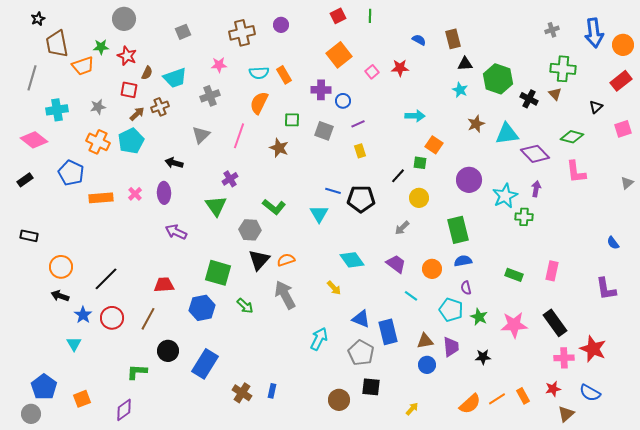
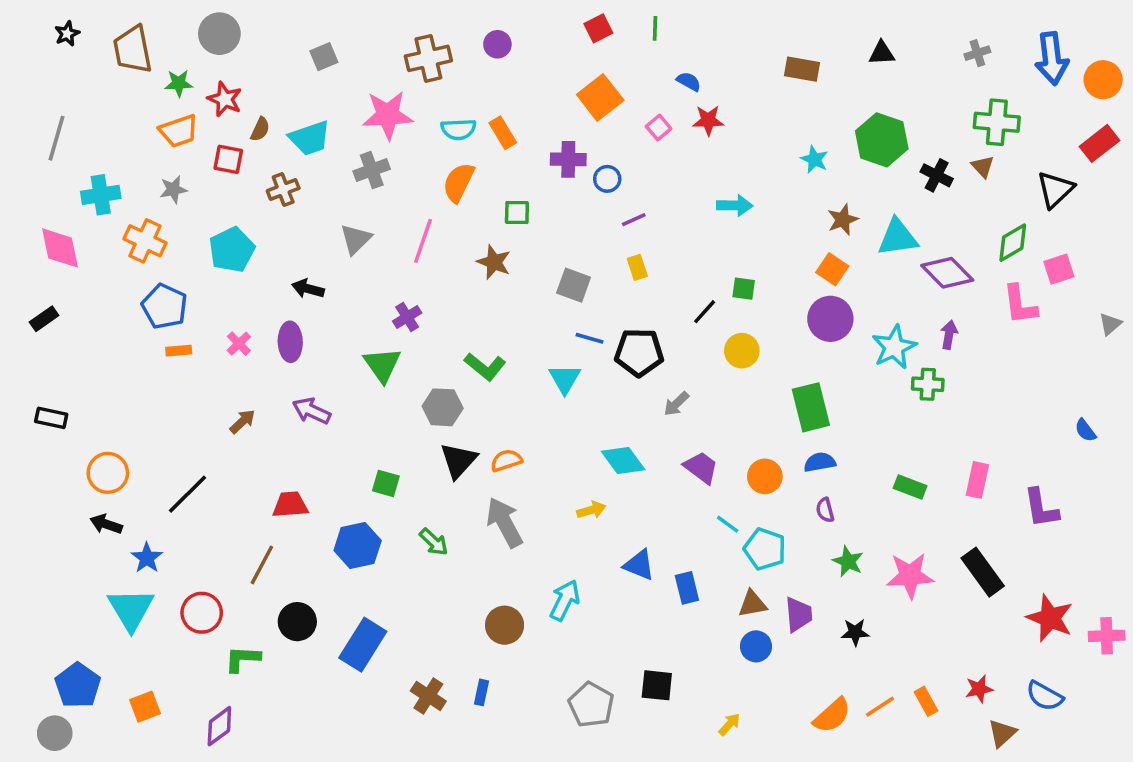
brown rectangle: (453, 39) -> (802, 69), turned -66
blue semicircle: (419, 40) -> (689, 81), moved
brown trapezoid: (57, 44) -> (133, 50), moved
black triangle: (465, 64) -> (882, 53), moved
pink star: (219, 65) -> (388, 115), size x1.8
orange trapezoid: (83, 66) -> (179, 131), moved
black triangle: (596, 107) -> (1055, 189), size x1.6
brown arrow: (137, 114) -> (242, 421), moved
pink square: (623, 129) -> (1059, 269), moved
gray square: (324, 131) -> (574, 285), moved
green diamond: (572, 137) -> (1013, 243), turned -45
pink diamond: (34, 140) -> (60, 248), turned 40
orange cross: (98, 142) -> (145, 241), moved
orange square: (434, 145) -> (832, 269), moved
blue pentagon: (71, 173) -> (165, 306), moved
orange rectangle: (101, 198) -> (179, 351), size x0.6
gray arrow: (402, 228) -> (676, 404), moved
green square: (218, 273) -> (386, 483), size x0.6
yellow arrow: (334, 288) -> (591, 510), turned -63
purple L-shape: (606, 289) -> (1041, 508), moved
cyan pentagon: (451, 310) -> (765, 549), moved
red circle: (112, 318) -> (202, 613), moved
blue rectangle: (388, 332) -> (687, 588), size x0.7
cyan triangle: (74, 344) -> (131, 609), size x1.8
gray pentagon: (361, 353) -> (591, 705), moved
pink cross: (564, 358) -> (1107, 636), moved
brown circle: (339, 400) -> (505, 625), moved

